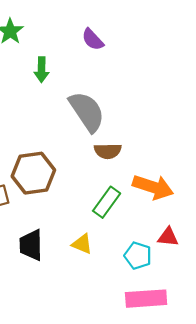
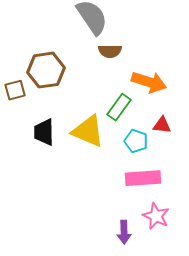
green rectangle: (107, 202) -> (119, 107), moved
yellow triangle: (82, 244) -> (88, 131), size x1.8

